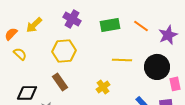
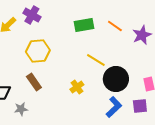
purple cross: (72, 19) -> (32, 15), moved
yellow line: (122, 60) -> (96, 60), turned 30
black circle: (157, 67) -> (116, 79), moved

